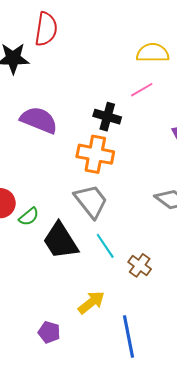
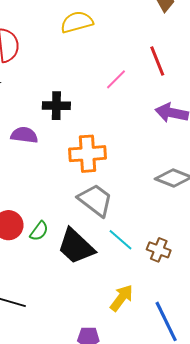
yellow semicircle: (153, 53) -> (77, 22), moved
black cross: (107, 117) -> (56, 106), moved
purple semicircle: (39, 120) -> (24, 135), size x0.7

